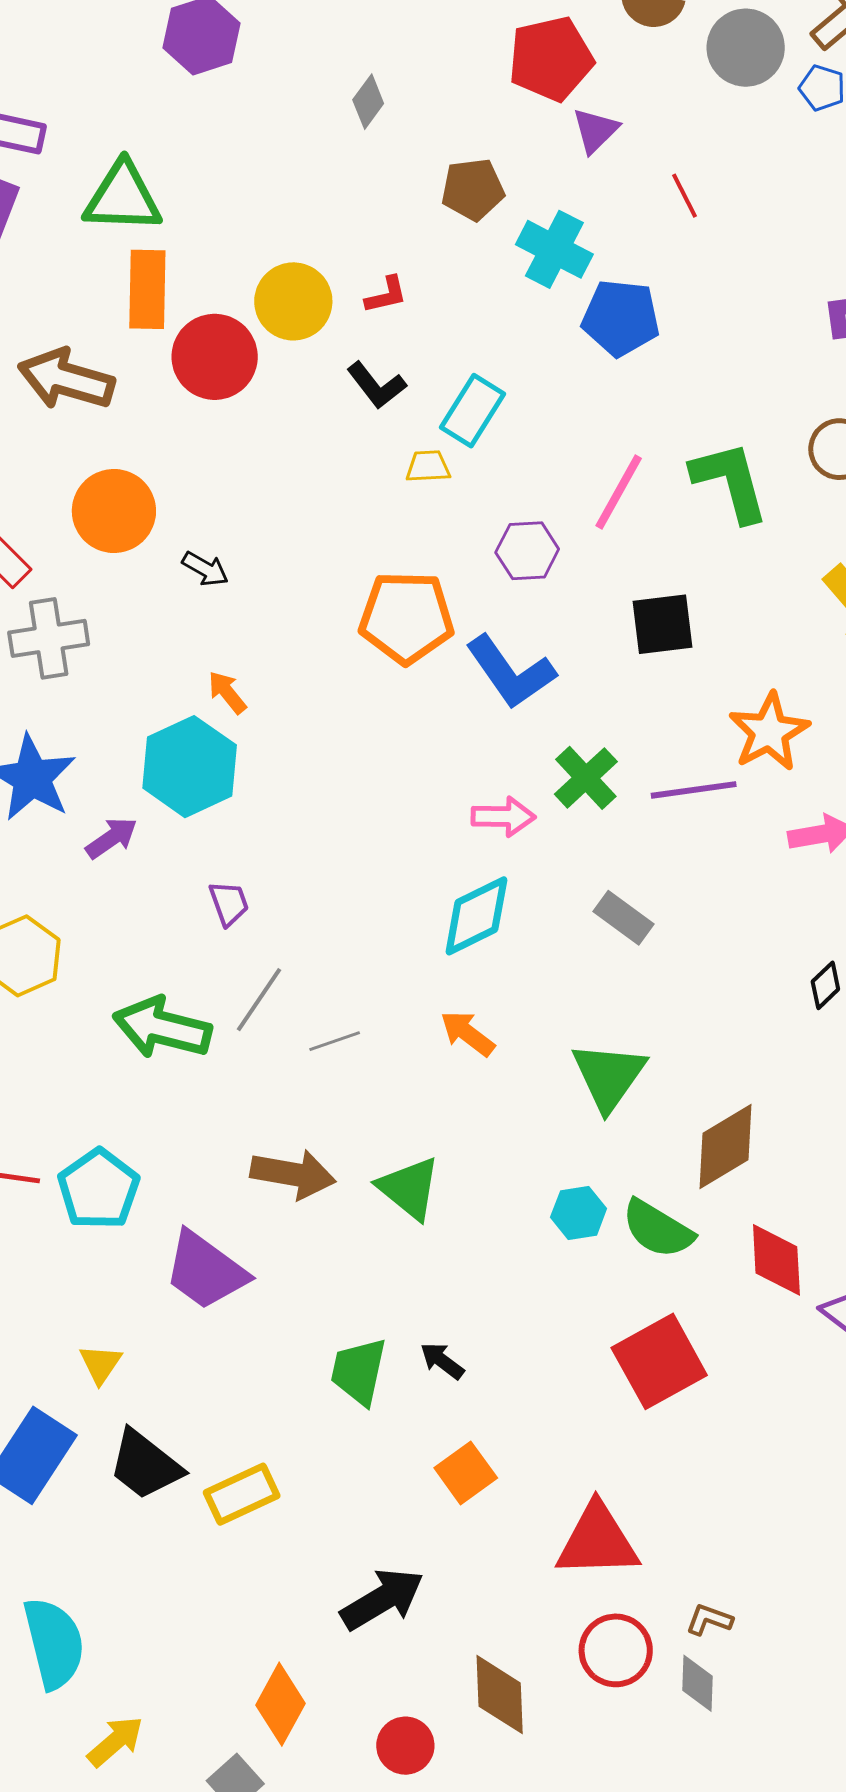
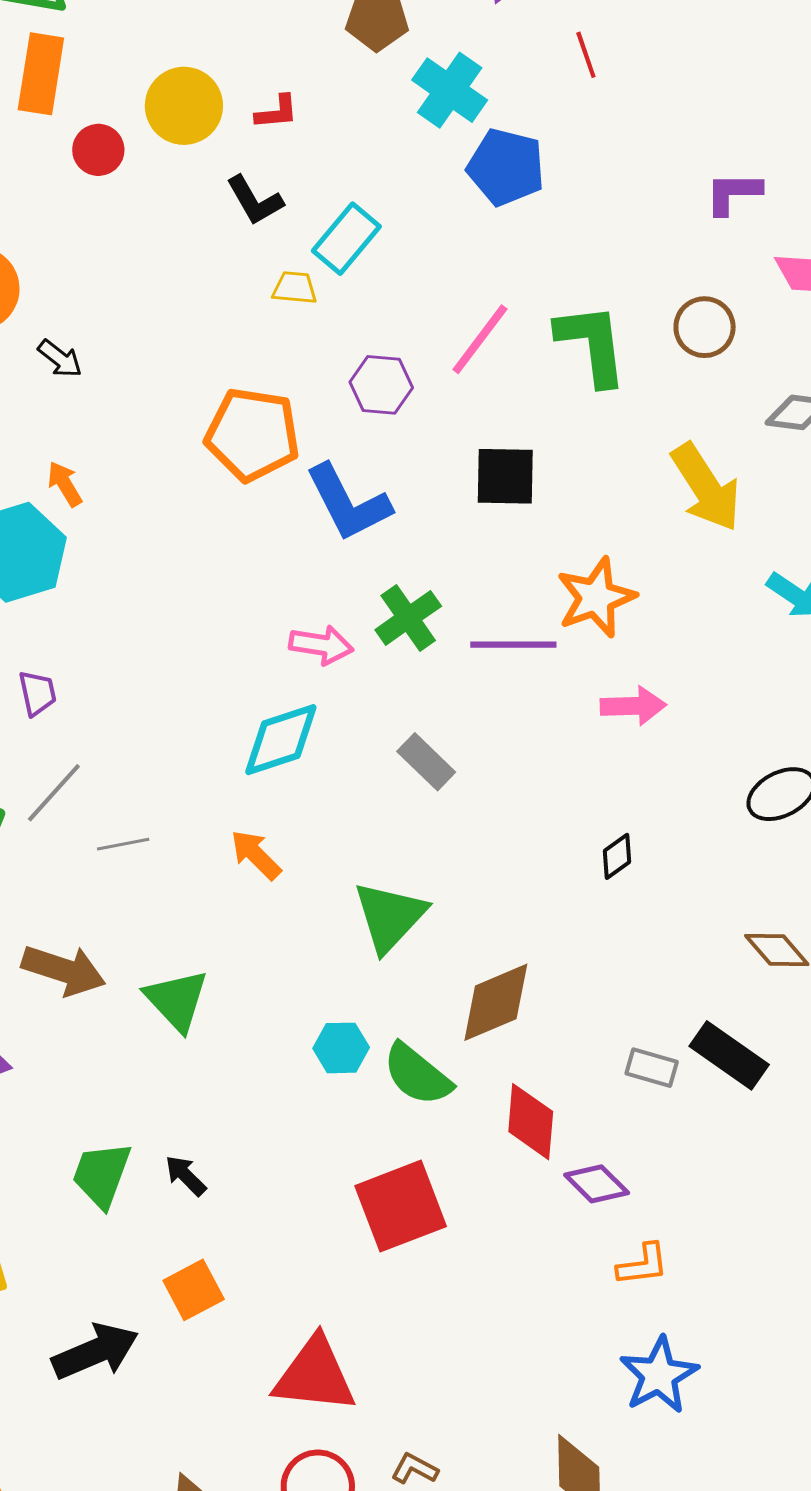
red circle: (215, 357) -> (98, 150), size x0.6
black arrow: (382, 1599) -> (95, 1351), moved

